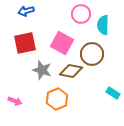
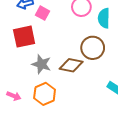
pink square: (62, 43) -> (42, 13), moved, size x0.6
orange hexagon: (57, 99) -> (45, 94), moved

